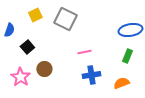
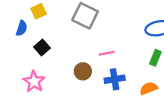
yellow square: (35, 15) -> (39, 11), moved
brown circle: (44, 69) -> (83, 71), moved

